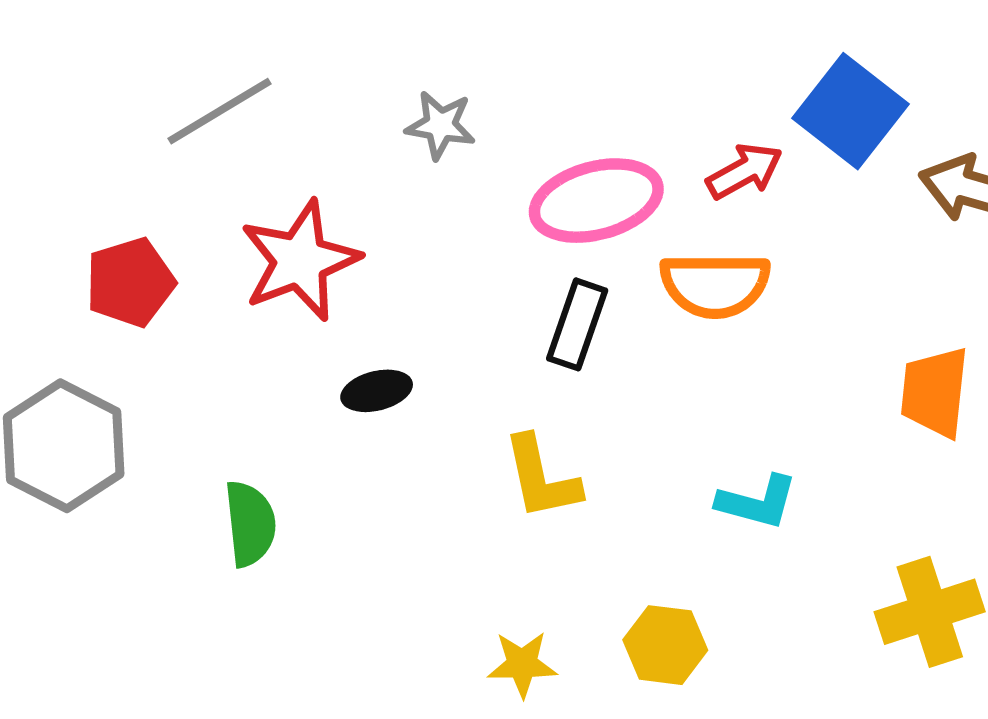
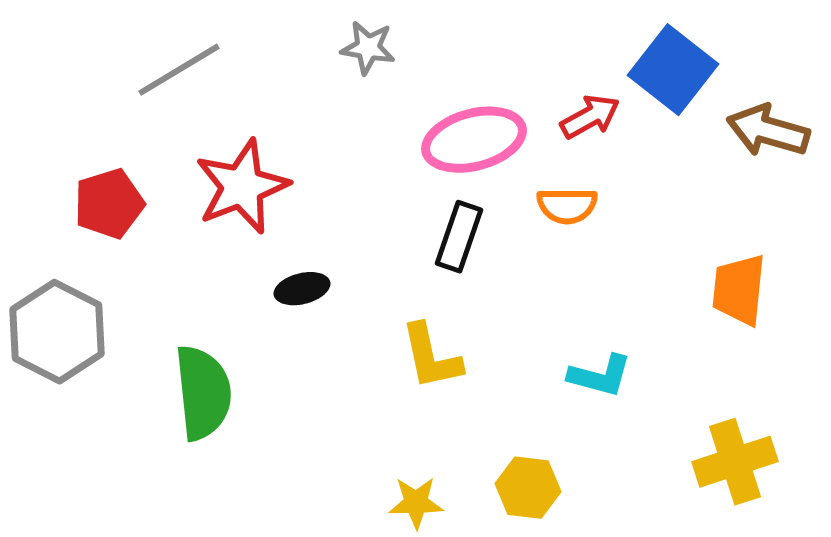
gray star: (440, 125) -> (368, 48), moved
orange semicircle: (715, 285) -> (567, 206), size x0.7
green semicircle: (250, 524) -> (203, 393), size x1.4

